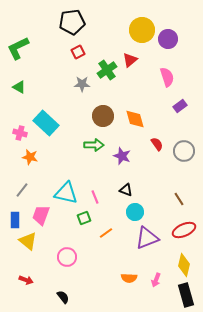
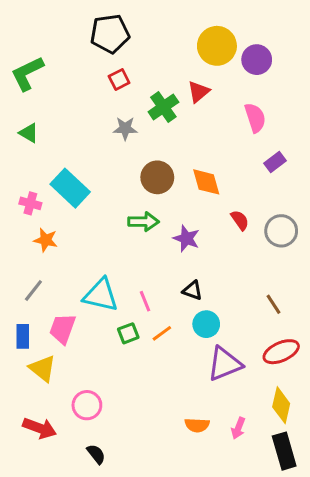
orange line: (106, 233) -> (162, 333), moved
pink circle: (67, 257) -> (87, 405), moved
red arrow: (26, 280) -> (40, 428), size x1.5

